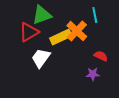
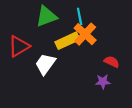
cyan line: (95, 15) -> (80, 16), moved
red triangle: (29, 32) -> (19, 46), moved

